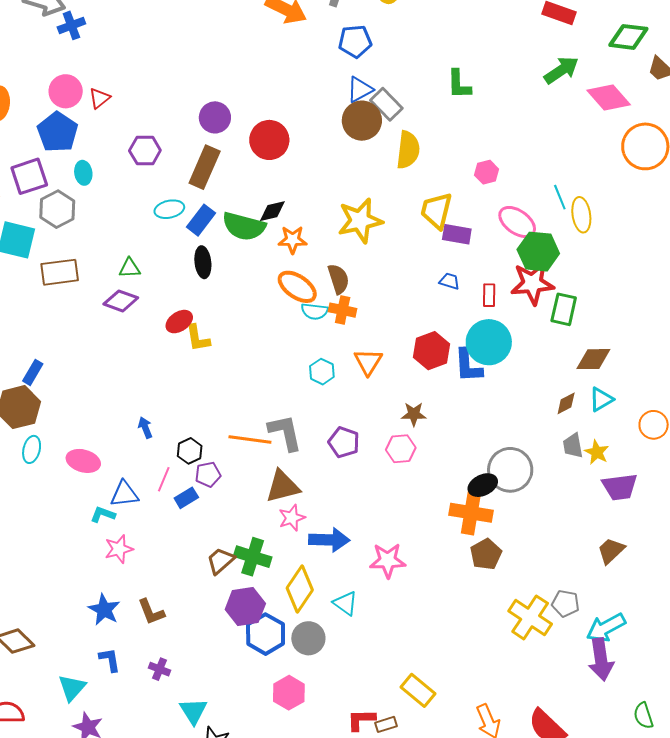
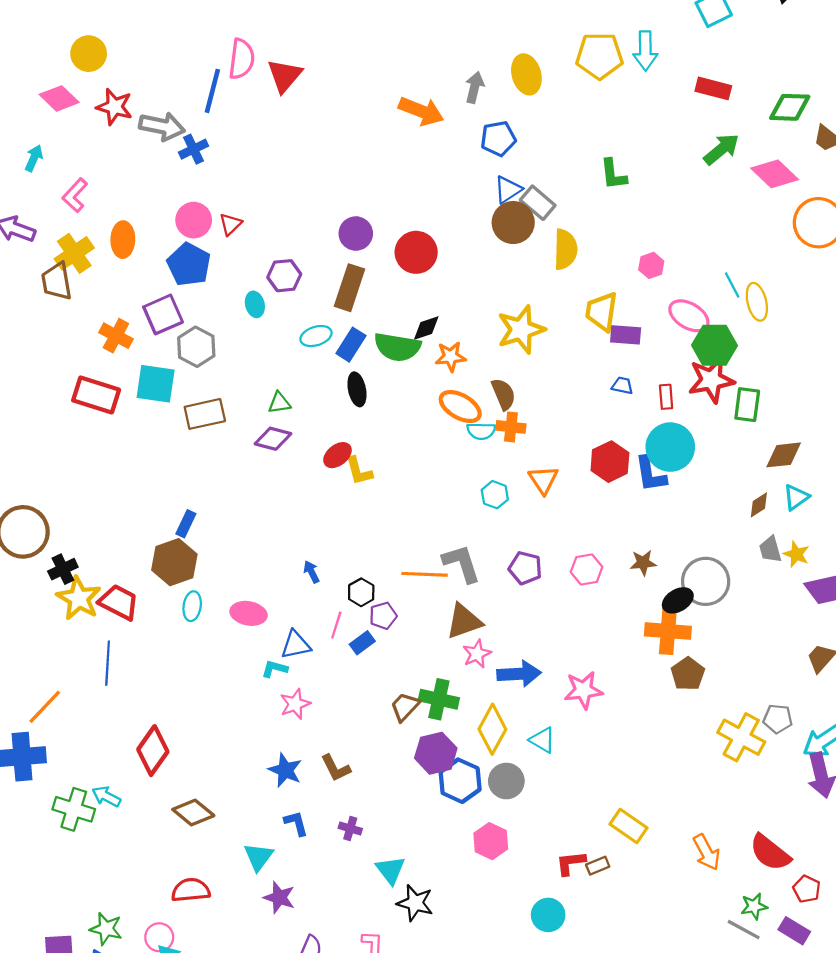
cyan ellipse: (83, 173) -> (255, 304), moved
brown star: (414, 414) -> (643, 563), moved

